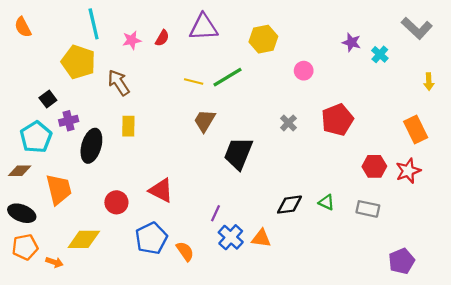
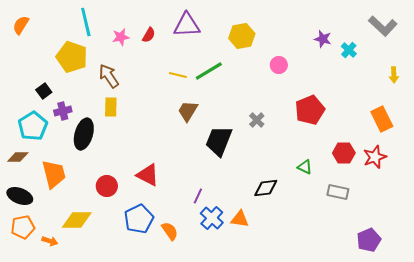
orange semicircle: (23, 27) -> (21, 25), turned 60
gray cross: (288, 123) -> (257, 120), moved
yellow rectangle: (128, 126) -> (111, 107), moved
green triangle: (326, 202) -> (305, 167), moved

